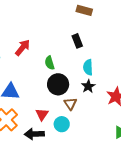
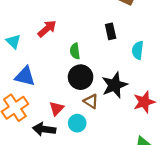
cyan semicircle: (88, 67) -> (138, 50), moved
black star: (88, 86) -> (115, 85), size x1.6
brown triangle: (70, 104) -> (91, 101), turned -32

